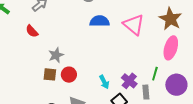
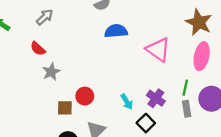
pink triangle: (134, 25) -> (158, 50), moved
gray star: (56, 55) -> (51, 72), moved
brown square: (50, 74) -> (65, 108), moved
gray rectangle: (146, 92) -> (187, 109), moved

